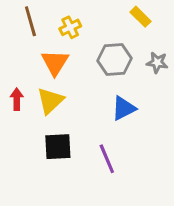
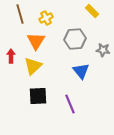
gray star: (157, 63) -> (103, 50), moved
red arrow: (17, 99) -> (11, 56), moved
blue triangle: (124, 108) -> (81, 71), turned -42

